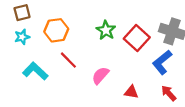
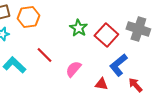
orange hexagon: (56, 30) -> (28, 17), moved
blue L-shape: (162, 62) -> (118, 65), moved

